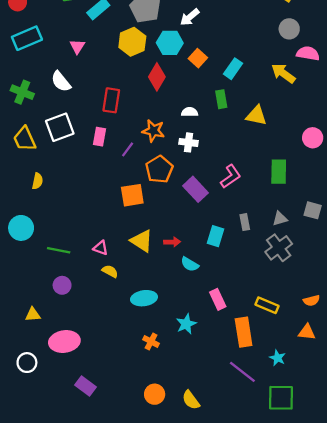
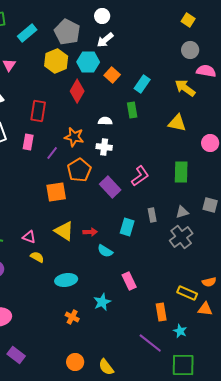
yellow triangle: (256, 116) -> (177, 123), moved
yellow rectangle: (267, 305) -> (187, 293), moved
orange rectangle: (244, 332) -> (161, 312), moved, size x0.7

